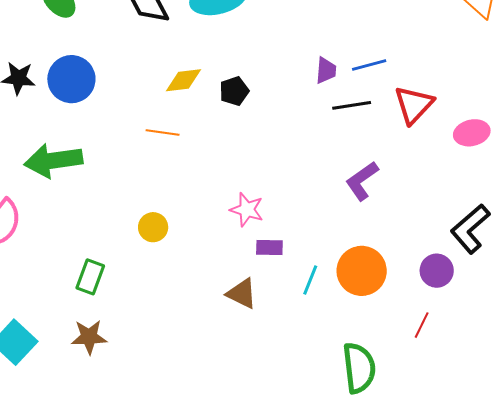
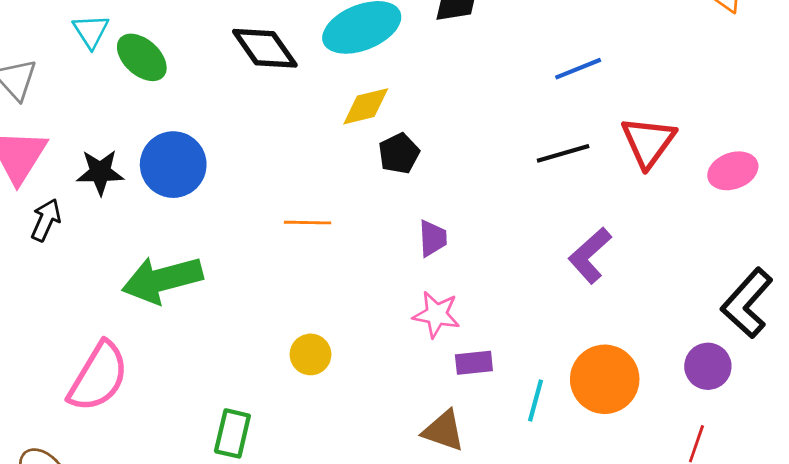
blue line: (369, 65) -> (578, 69), moved
purple trapezoid: (326, 70) -> (433, 238), moved
yellow diamond: (183, 80) -> (366, 106), moved

